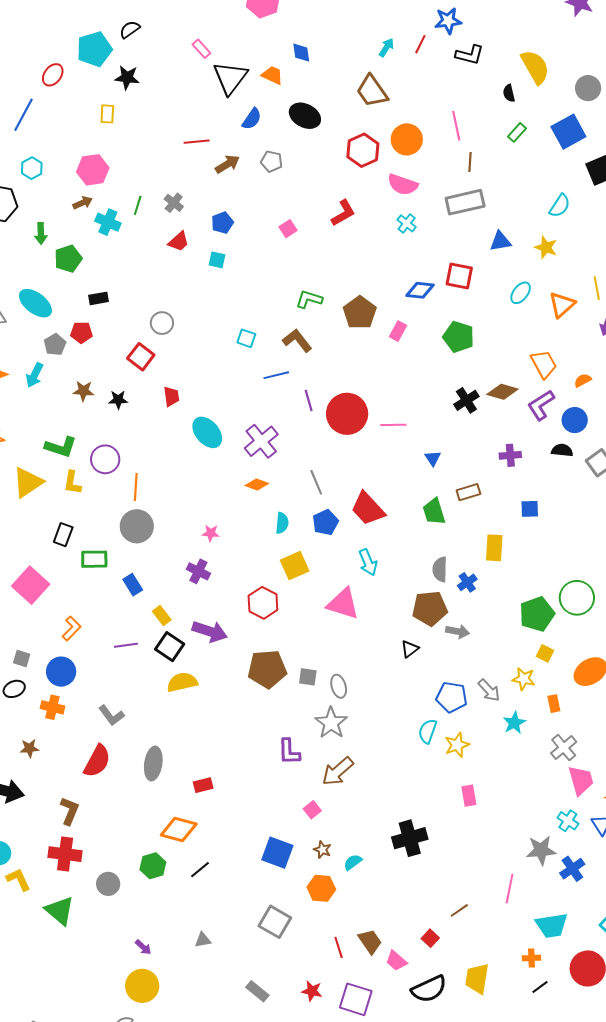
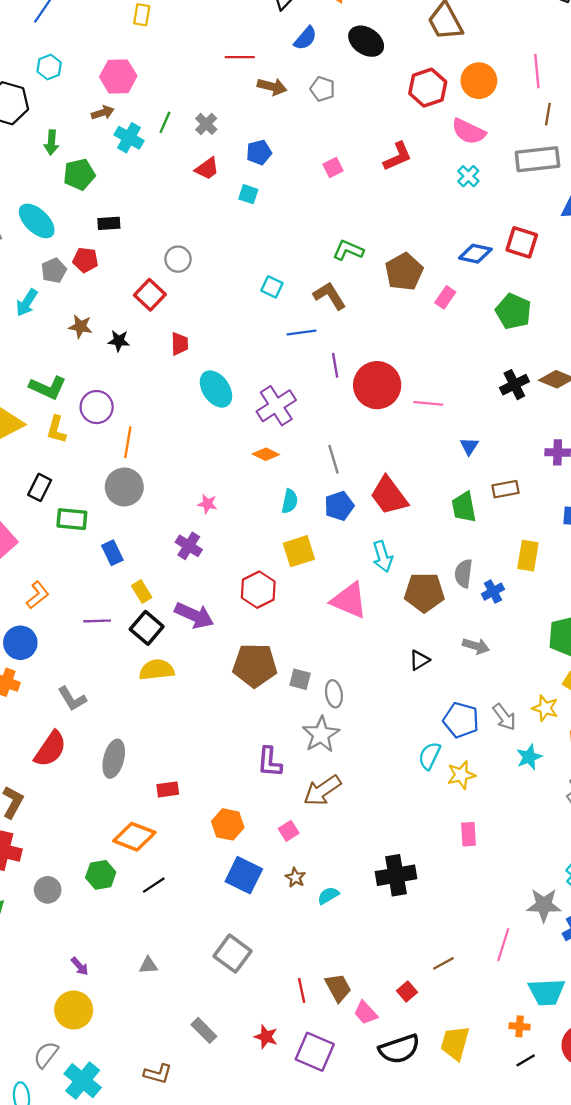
brown arrow: (227, 164) -> (272, 87), turned 40
brown pentagon: (430, 608) -> (424, 592), moved
orange hexagon: (321, 888) -> (228, 824), moved

